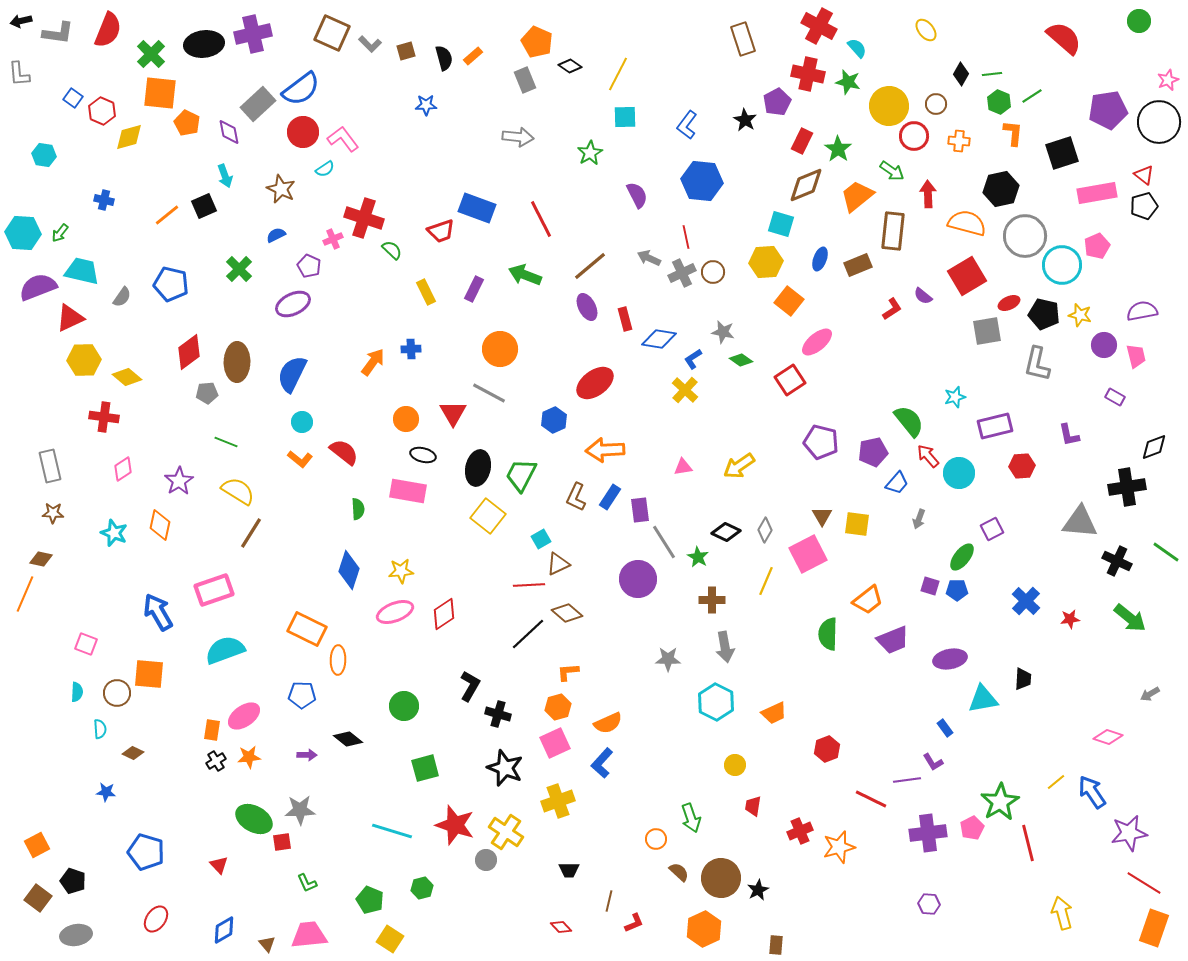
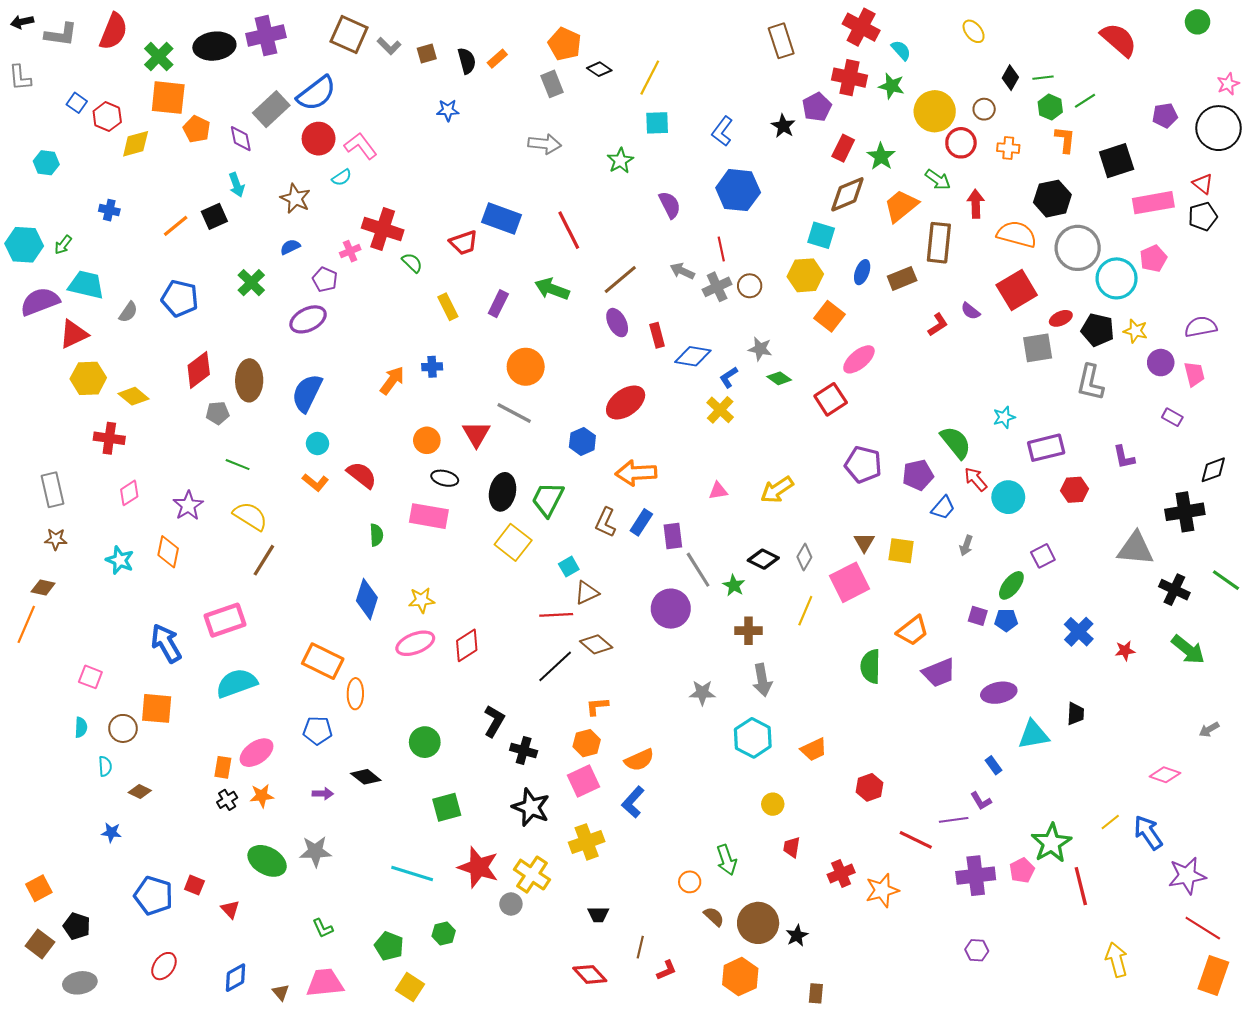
purple pentagon: (1108, 110) -> (1165, 115), size x0.6
red square: (282, 842) -> (194, 885), moved, turned 30
red diamond: (561, 927) -> (590, 974), size x1.5

